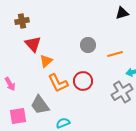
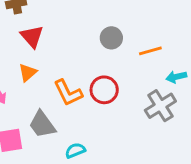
orange triangle: (46, 61) -> (28, 73), moved

